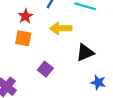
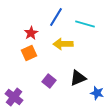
orange square: (23, 38) -> (29, 53), turned -35
black triangle: (85, 53) -> (78, 78), moved

